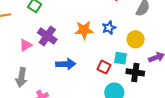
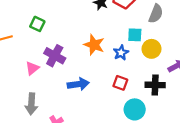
blue star: (109, 28) -> (121, 53), moved
orange star: (84, 30) -> (94, 45), turned 30
cyan square: (121, 58) -> (135, 35), moved

